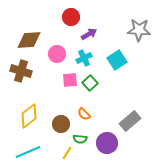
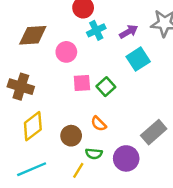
purple arrow: (89, 34) -> (129, 32), moved
cyan cross: (84, 58) -> (96, 30), moved
brown cross: (21, 71) -> (21, 87), moved

